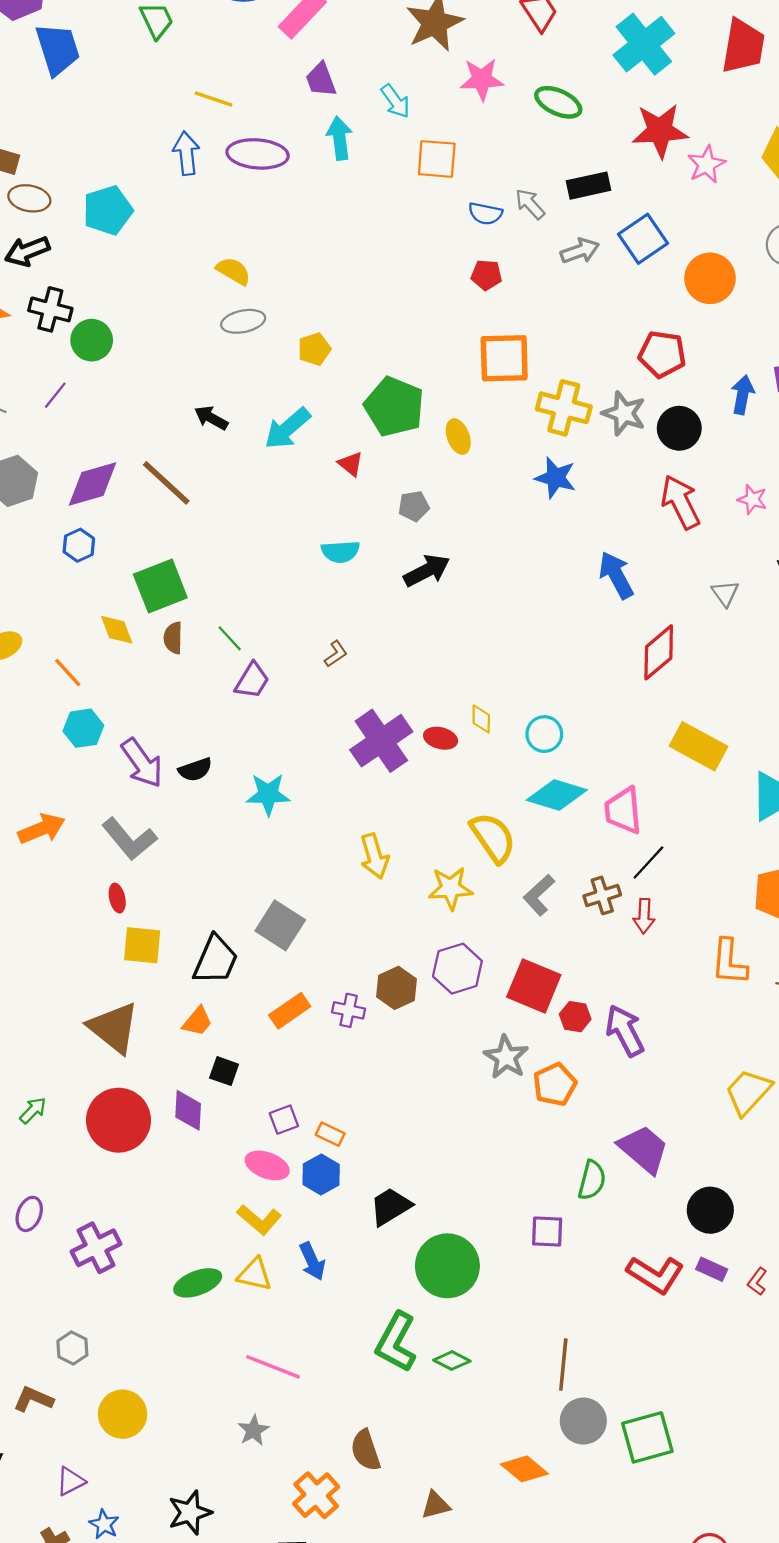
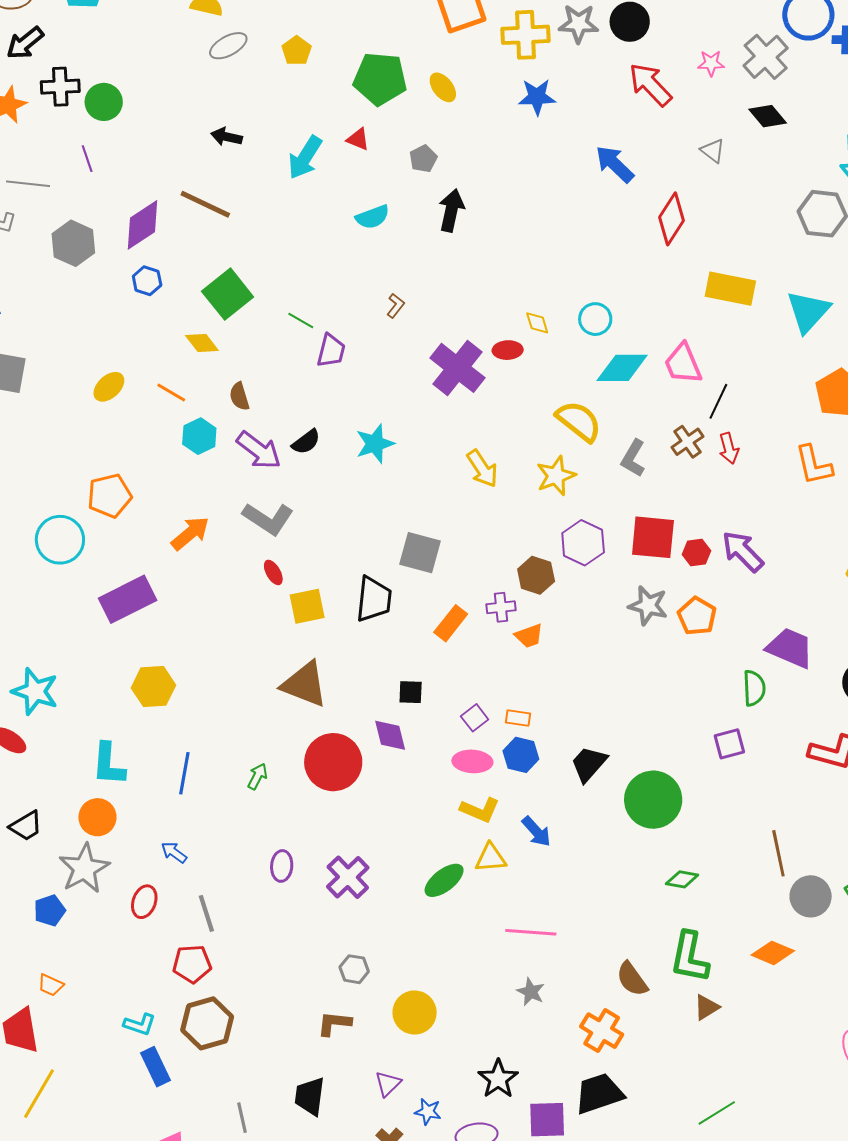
purple line: (55, 395) -> (87, 159), turned -40
cyan arrow: (287, 428) -> (305, 157), moved
black arrow: (427, 571) -> (451, 210), turned -33
brown semicircle: (173, 638) -> (239, 396), moved
orange trapezoid: (197, 1021) -> (529, 636), moved, turned 48
green L-shape: (396, 1342) -> (690, 957), moved

